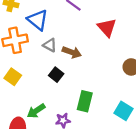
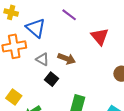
gray triangle: (50, 45) -> (42, 59), moved
yellow square: (13, 77) -> (14, 97), moved

